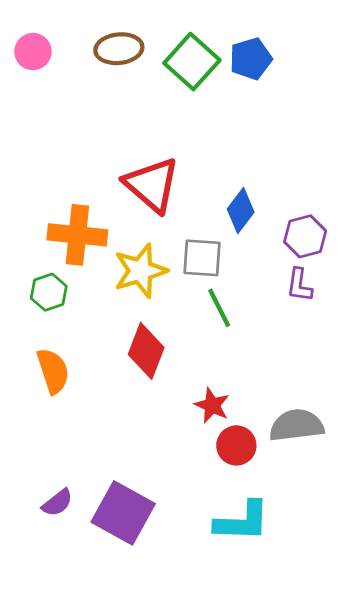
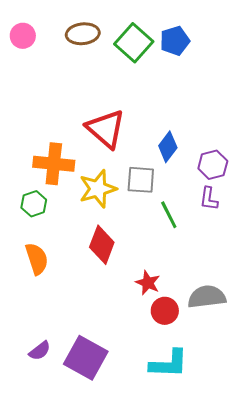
green line: (219, 308) -> (169, 215), moved

